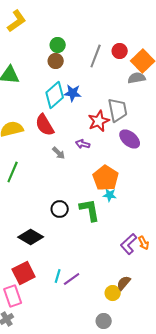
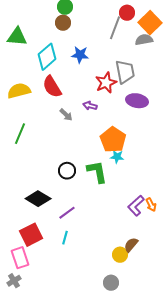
gray line: (96, 56) -> (115, 28), moved
cyan diamond: (55, 95) -> (47, 57), moved
purple ellipse: (130, 139) -> (137, 101), turned -30
purple line: (72, 279) -> (67, 213), moved

